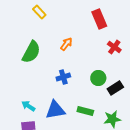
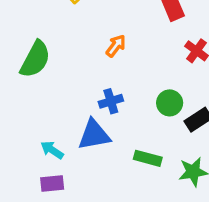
green semicircle: (31, 52) -> (35, 59), moved
blue triangle: (55, 110) -> (94, 135), moved

